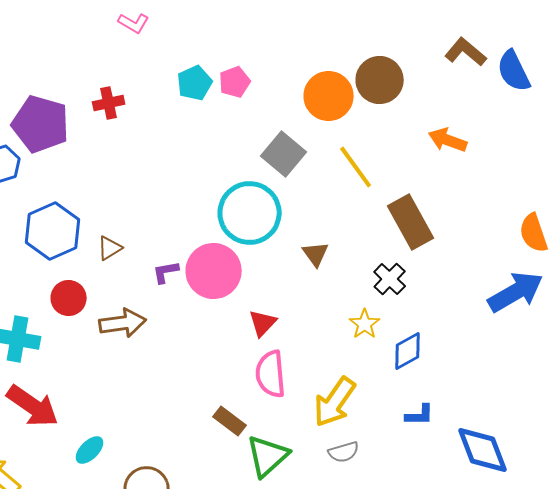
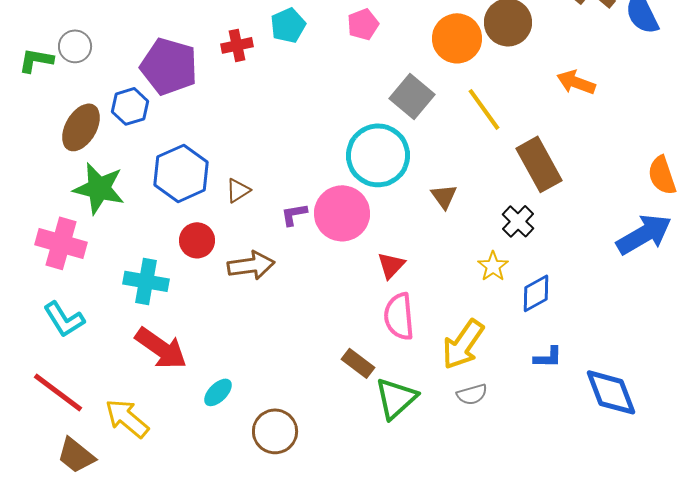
cyan pentagon: (195, 83) -> (288, 25), moved

